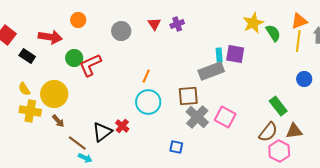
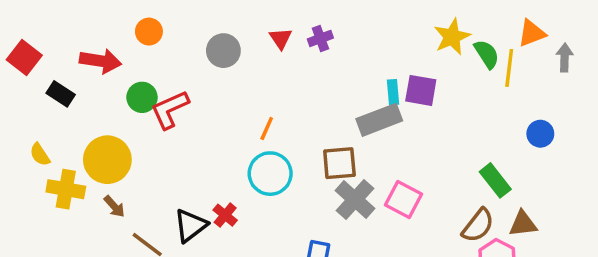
yellow line: (298, 41) -> (509, 68), moved
yellow semicircle: (24, 89) -> (40, 154), moved

